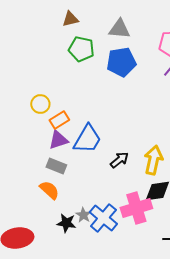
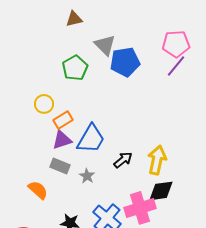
gray triangle: (119, 29) -> (105, 45), moved, turned 40
green pentagon: (81, 49) -> (75, 68), moved, turned 30
orange semicircle: (49, 190) -> (38, 190), moved
gray star: (83, 215) -> (87, 176), moved

